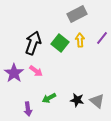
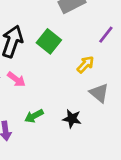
yellow arrow: (80, 40) -> (86, 64), moved, turned 48
gray triangle: (97, 101) -> (99, 93), moved

